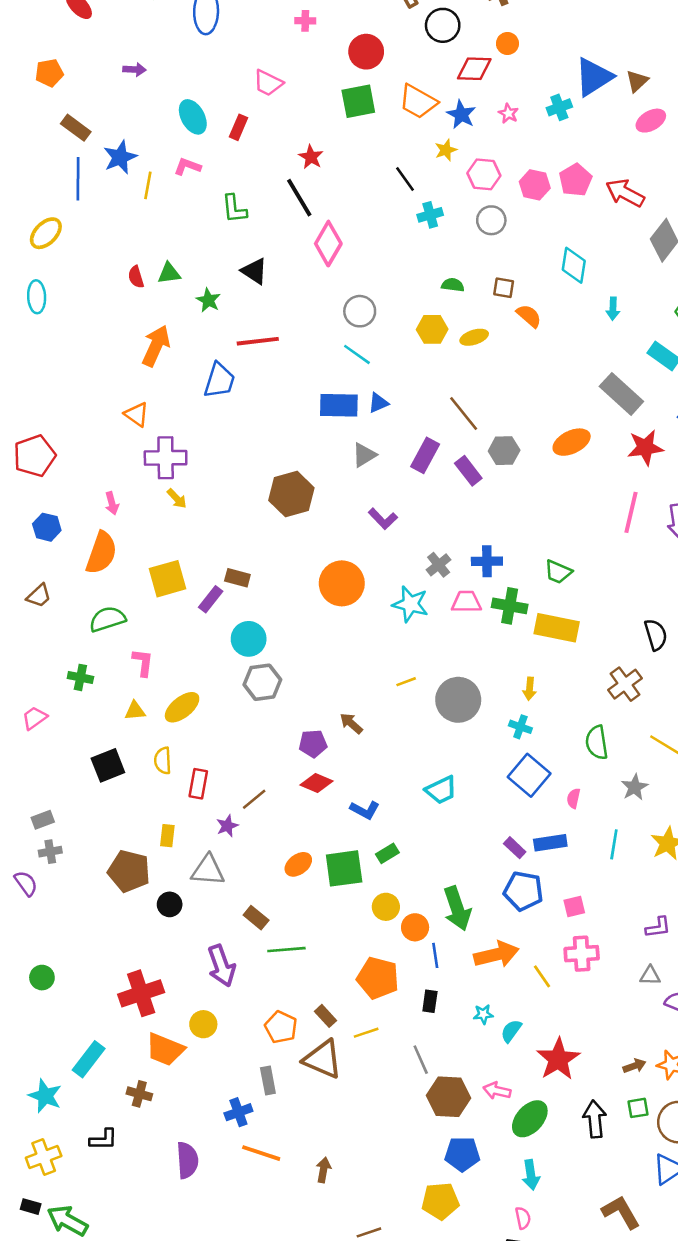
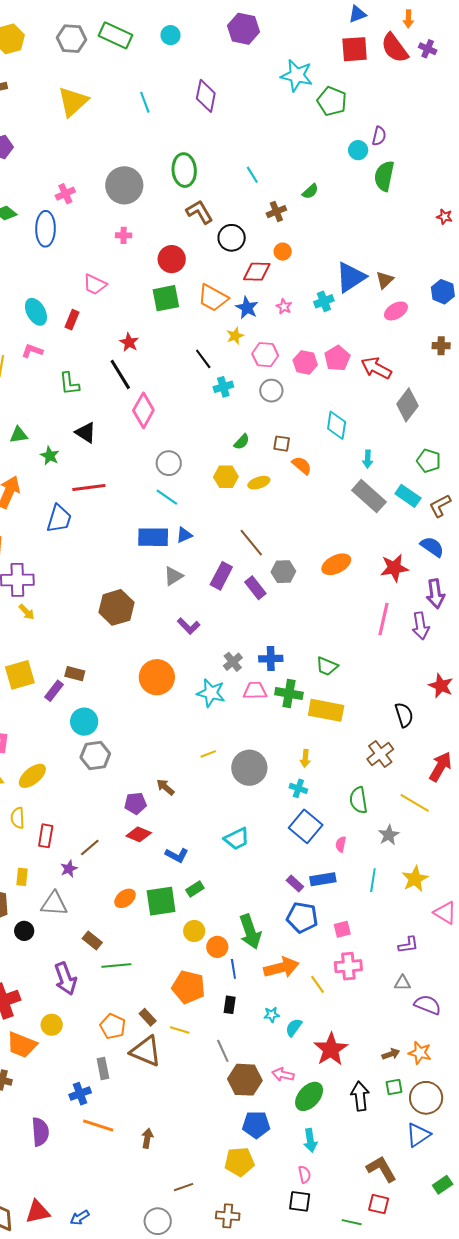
green semicircle: (453, 285) -> (242, 442), turned 126
gray rectangle: (621, 394) -> (369, 496), moved
yellow line: (366, 1033) -> (180, 1030), turned 36

